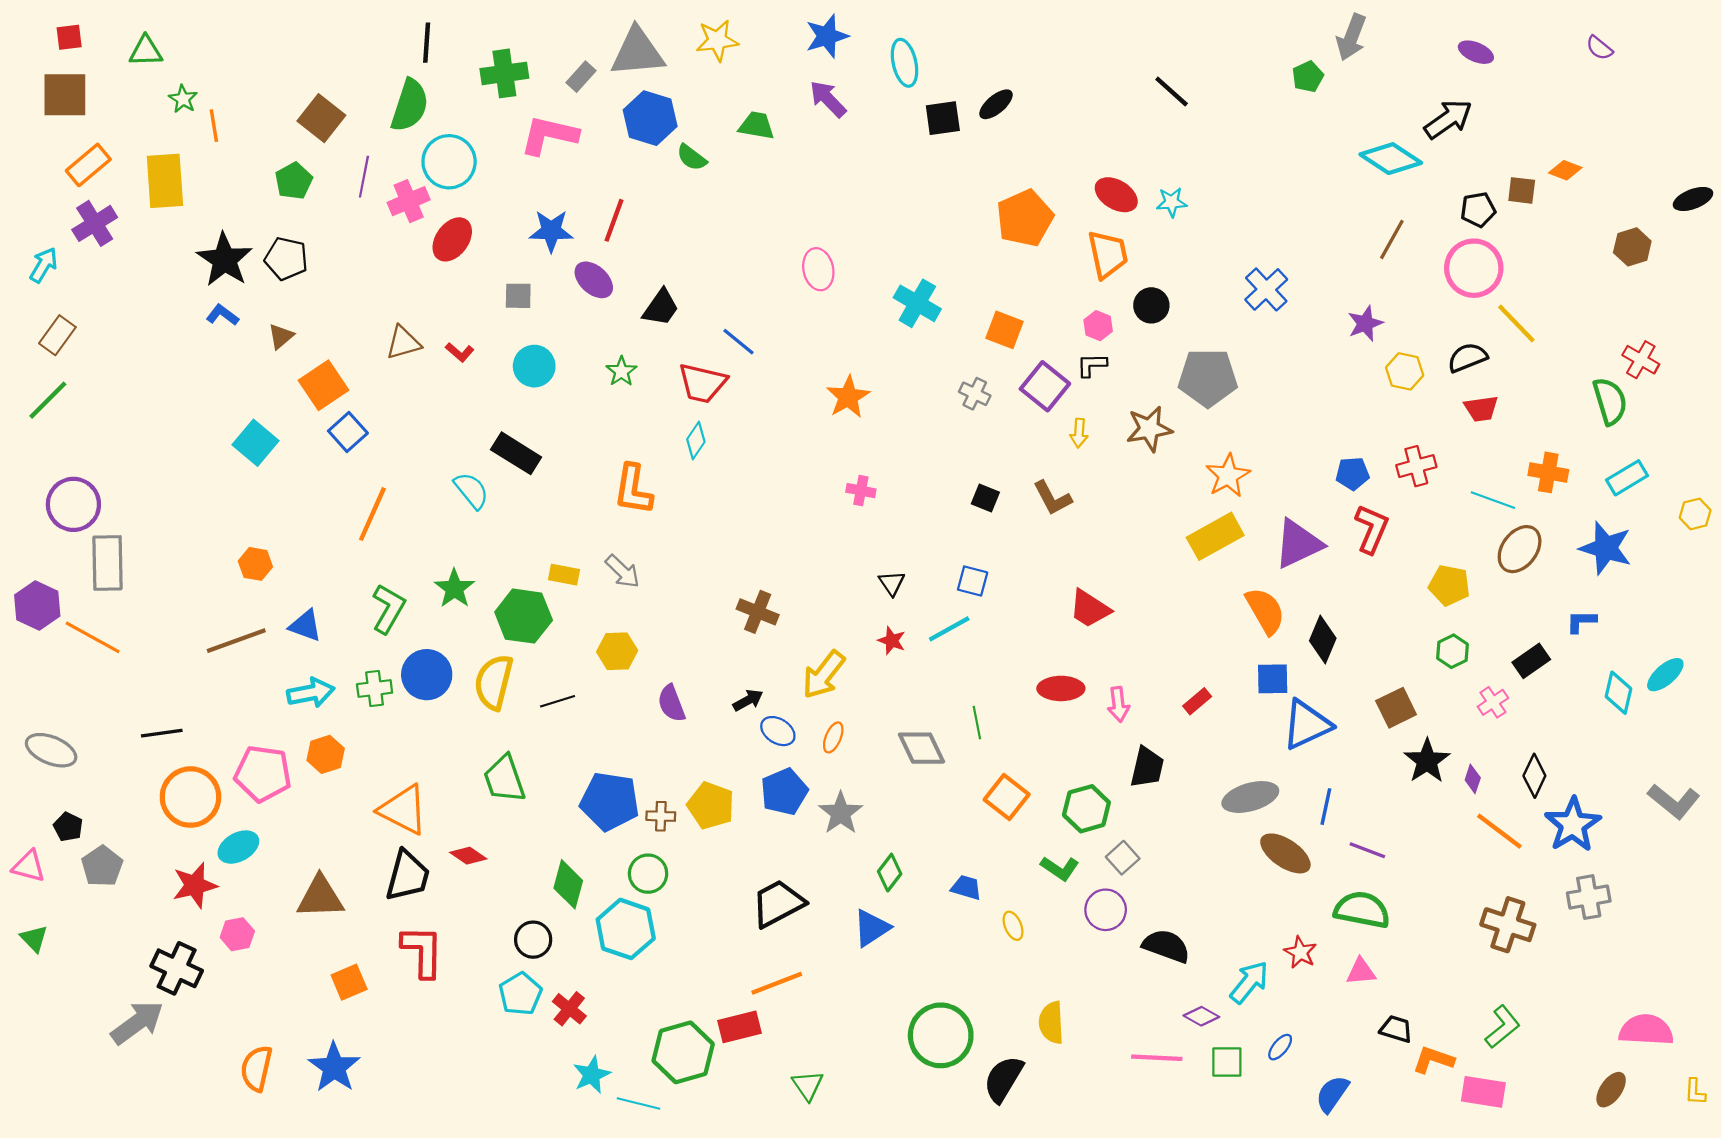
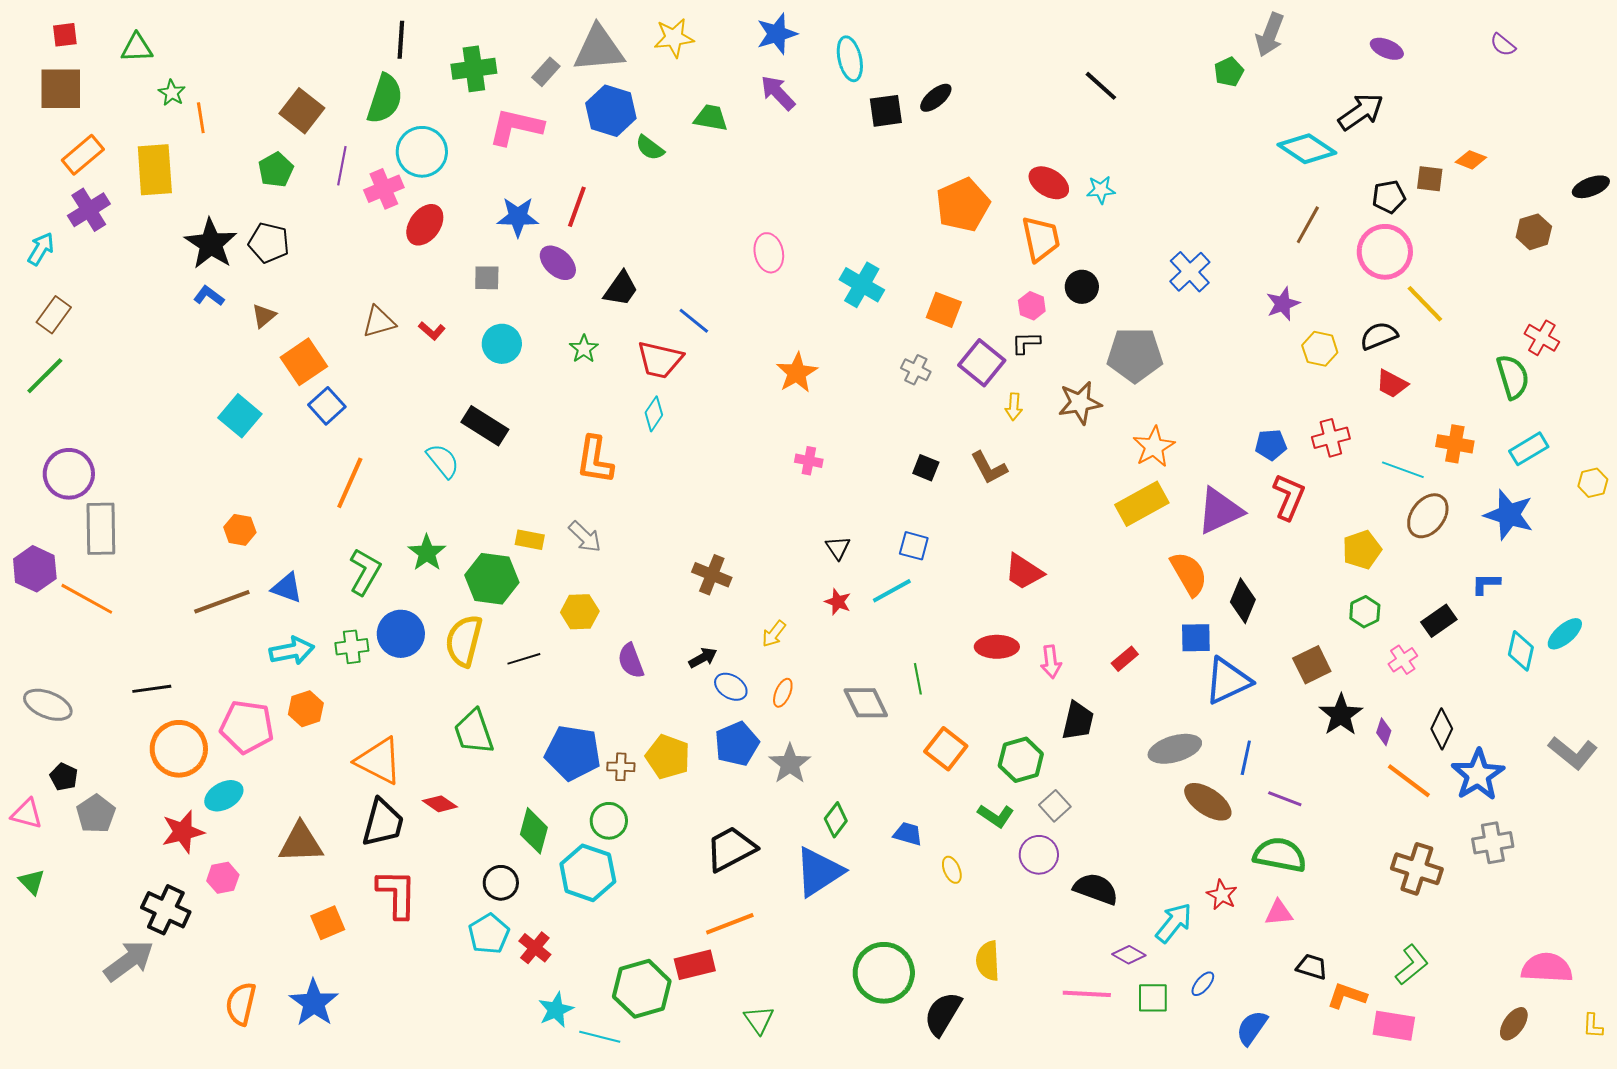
red trapezoid: (1481, 409) -> (1392, 384), turned 36
yellow pentagon: (1449, 585) -> (1362, 550), turned -30
yellow arrow: (824, 675) -> (774, 634), size x0.6
blue triangle: (872, 928) -> (819, 872), size x1.4

